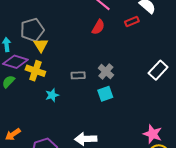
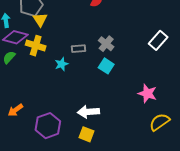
cyan square: (105, 94) -> (106, 66), turned -35
cyan star: (52, 95) -> (62, 64), moved
pink star: (153, 134) -> (147, 93), moved

